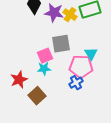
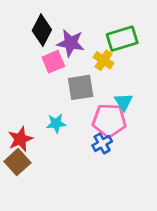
yellow cross: (70, 15) -> (104, 60), moved
pink square: (45, 56) -> (53, 62), moved
brown square: (37, 96) -> (17, 162), moved

